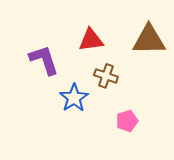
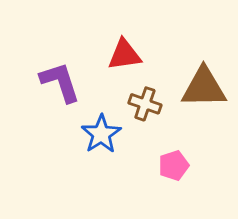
brown triangle: (149, 40) -> (204, 88), moved

